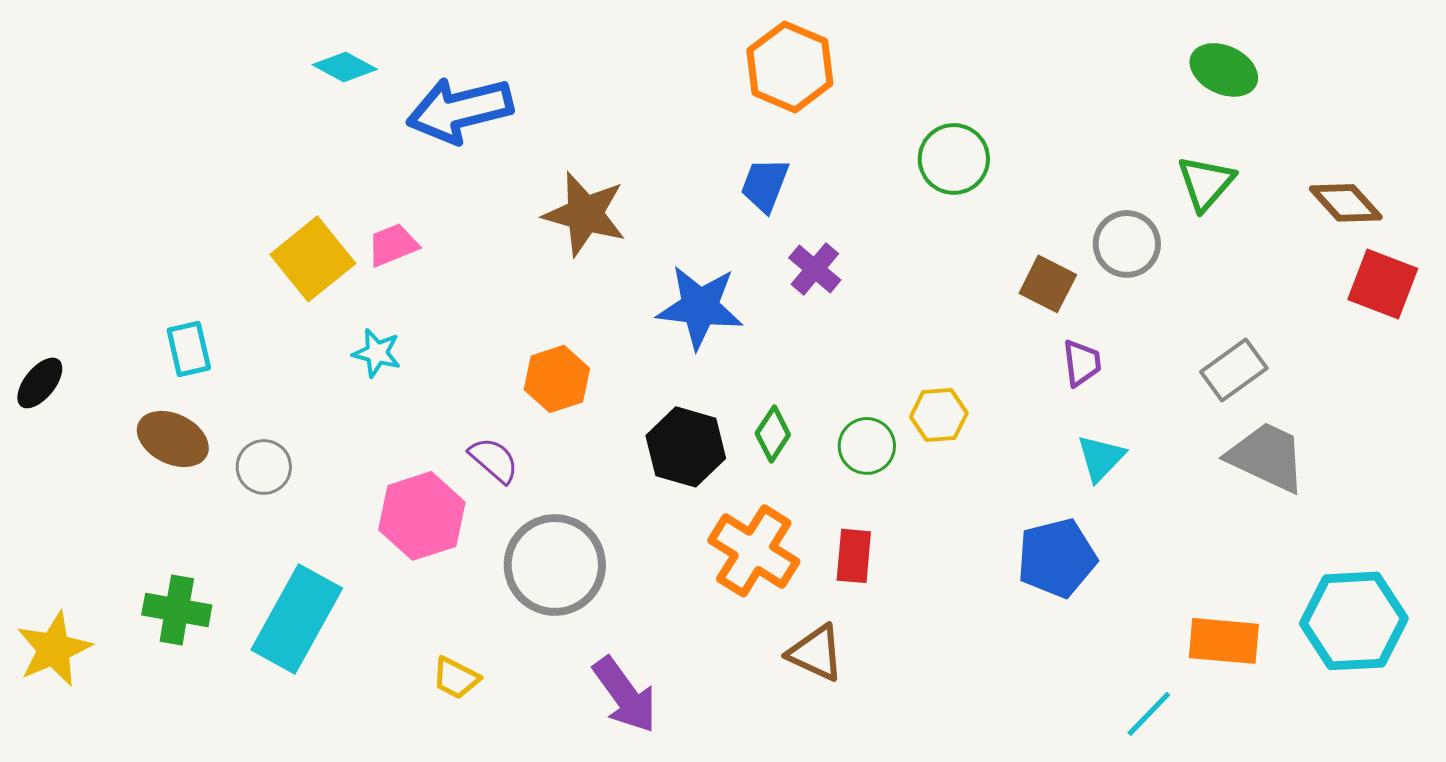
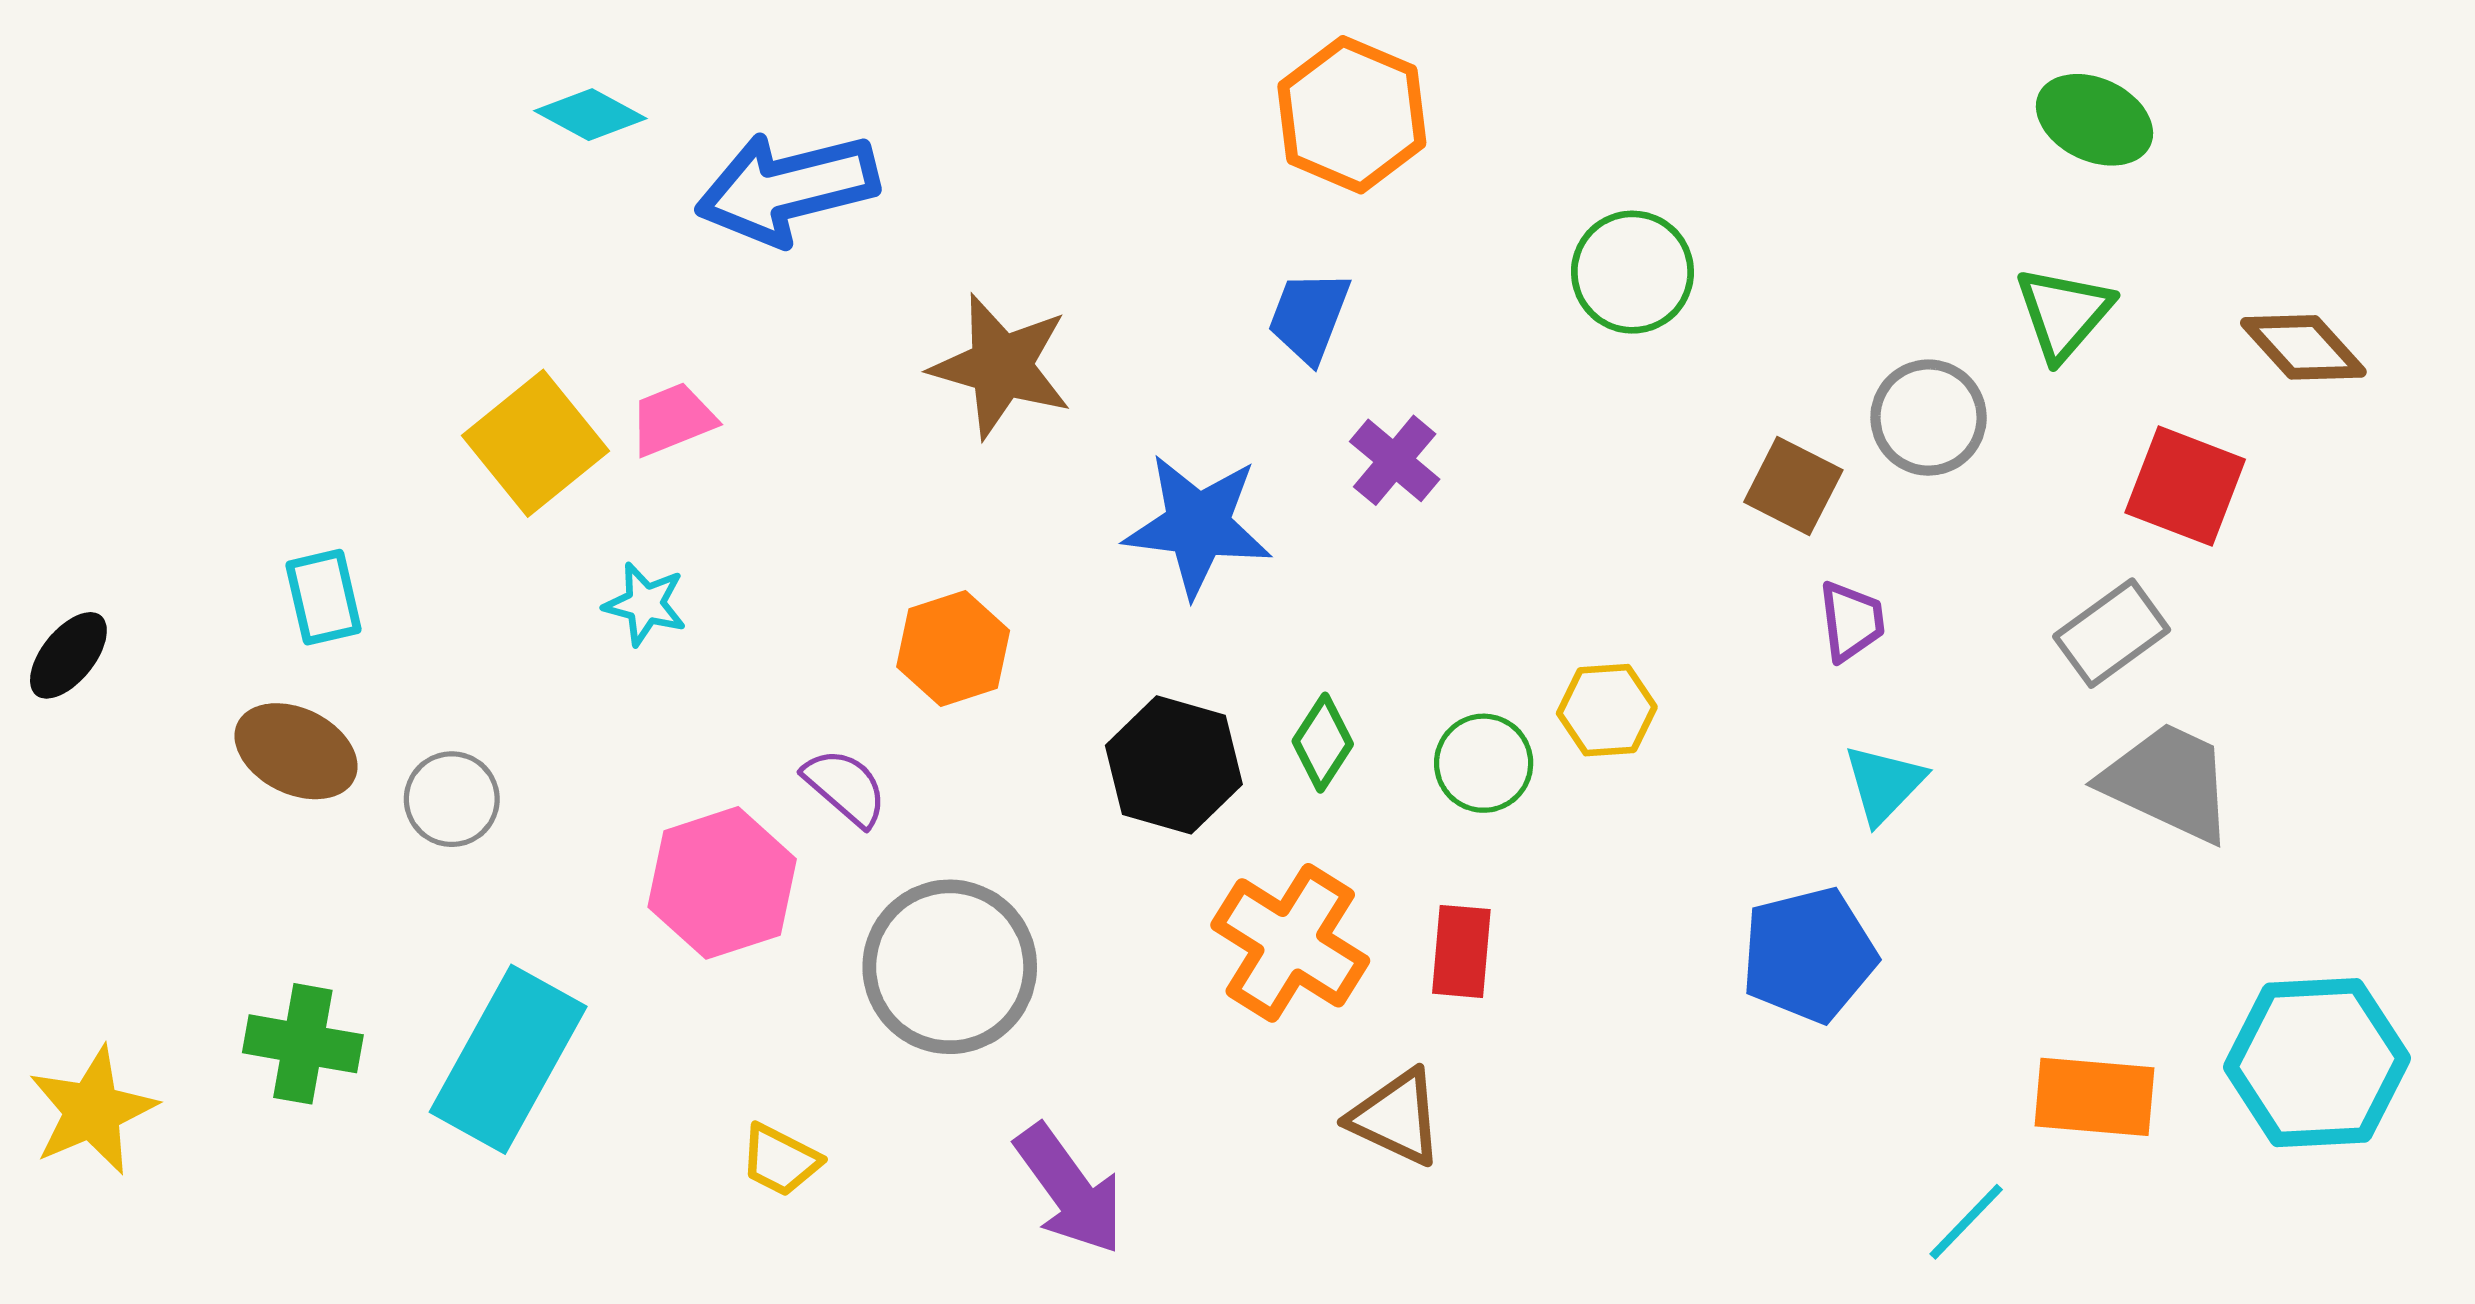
red square: (1383, 284) -> (2185, 486), moved

